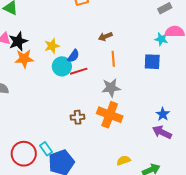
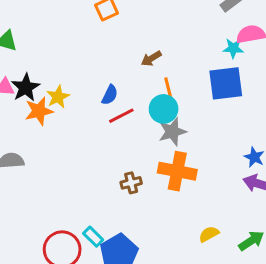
yellow star: (52, 46) -> (58, 97), moved
blue square: (152, 62) -> (226, 83), size x1.4
cyan circle: (62, 66) -> (164, 109), moved

